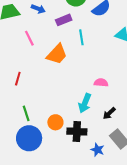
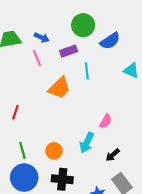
pink line: (29, 38) -> (37, 58), moved
pink semicircle: (101, 83) -> (106, 121), turned 112
orange circle: (55, 122) -> (54, 151), moved
black cross: (77, 131) -> (62, 179), moved

